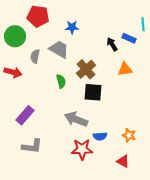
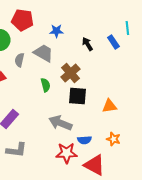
blue rectangle: (129, 38) -> (113, 42), turned 32
black arrow: (112, 44) -> (87, 44), moved
orange triangle: (125, 69) -> (109, 106), moved
red triangle: (123, 161) -> (94, 165), moved, size x1.6

